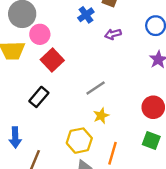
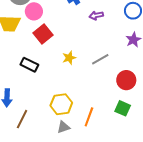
gray line: (96, 88) -> (100, 59), moved
black rectangle: (39, 97) -> (29, 65), turned 72
yellow star: (101, 116) -> (69, 58), moved

